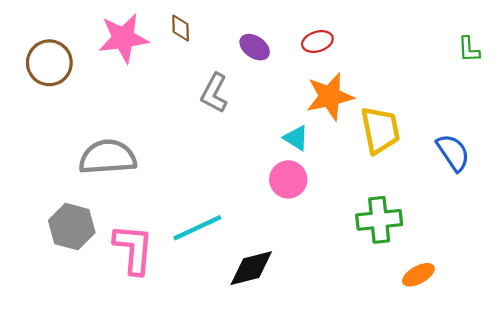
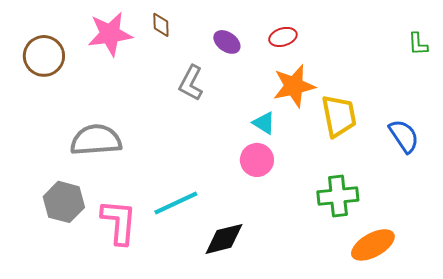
orange ellipse: (418, 275) -> (373, 245), size x1.5

